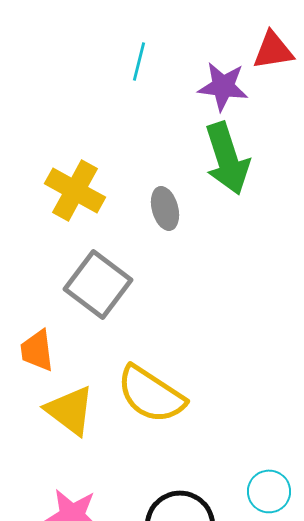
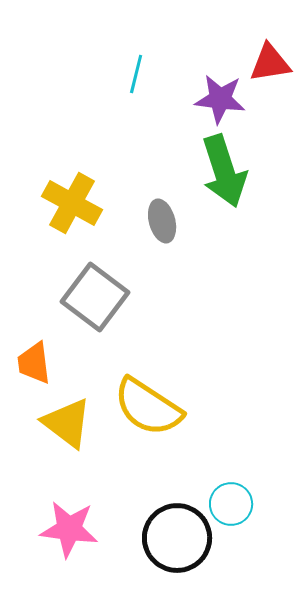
cyan circle: (269, 491) -> (231, 504), moved

